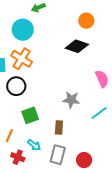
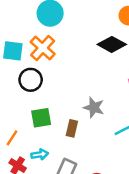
brown rectangle: (59, 128) -> (72, 128), moved
cyan arrow: (34, 145) -> (40, 154), turned -56

